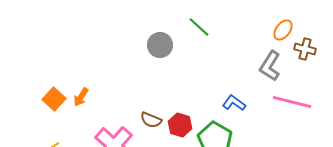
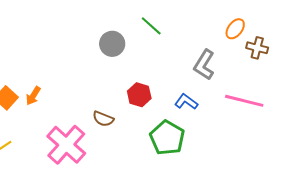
gray L-shape: (270, 66) -> (204, 65), moved
red hexagon: (180, 125) -> (139, 95), moved

